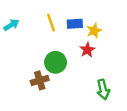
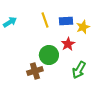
red star: (87, 50) -> (68, 44), moved
green arrow: (103, 89) -> (79, 70), moved, turned 42

